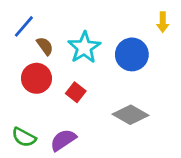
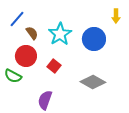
green semicircle: (24, 137) -> (13, 76), moved
purple semicircle: (63, 140) -> (45, 100), turned -36

